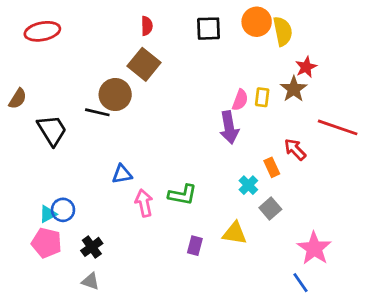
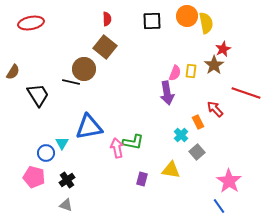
blue triangle: (122, 174) -> (89, 127), size x1.8
pink arrow: (144, 203) -> (117, 148), moved
cyan triangle: (48, 214) -> (62, 143), moved, turned -32

